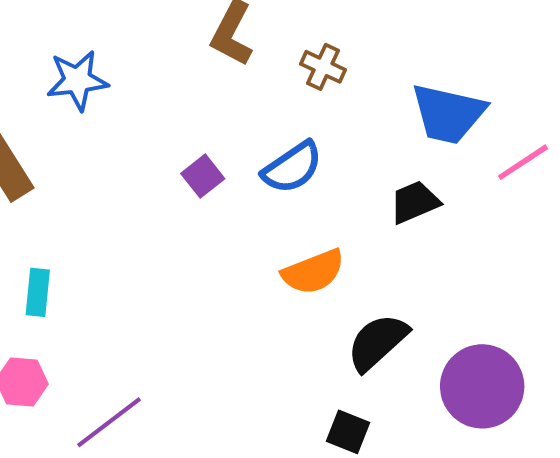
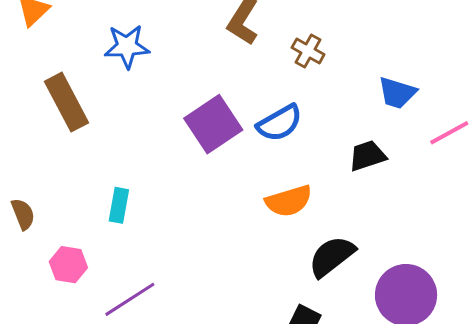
blue trapezoid: (448, 114) -> (397, 93), size x0.7
purple square: (203, 176) -> (213, 124), size x1.8
cyan rectangle: (38, 292) -> (119, 205), moved

